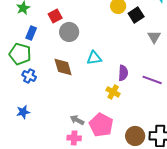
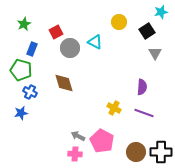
black square: (136, 15) -> (147, 31), moved
cyan triangle: (94, 58) -> (95, 42), moved, turned 35
purple semicircle: (123, 73) -> (142, 87), moved
purple line: (152, 80) -> (144, 113), moved
blue star: (23, 112) -> (21, 113), moved

